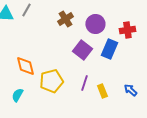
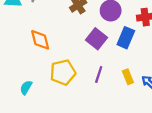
orange diamond: (25, 66) -> (40, 40), moved
yellow rectangle: (102, 91) -> (128, 77), moved

